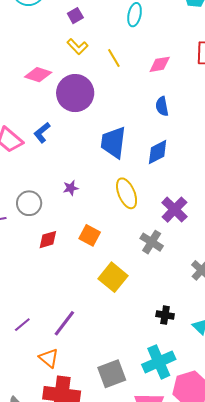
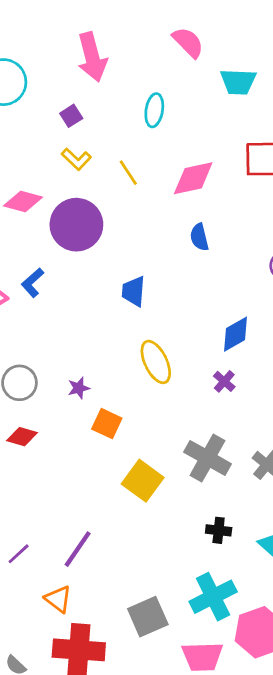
pink diamond: (160, 64) -> (193, 178), size x1.4
blue trapezoid: (113, 142) -> (134, 291), size x0.7
blue diamond: (158, 152) -> (236, 334), moved
purple star: (71, 188) -> (79, 388), moved
purple cross: (174, 210) -> (224, 381), size x0.6
red diamond: (48, 240) -> (22, 437), moved, turned 35
gray cross: (152, 242) -> (208, 458), moved, size x1.4

